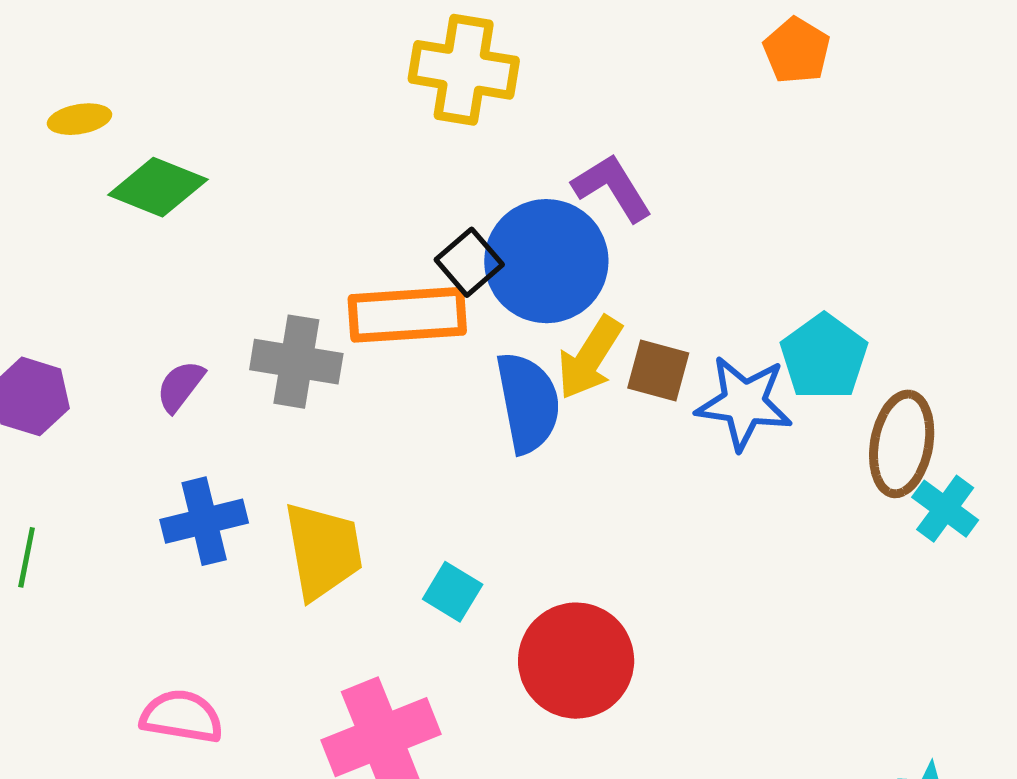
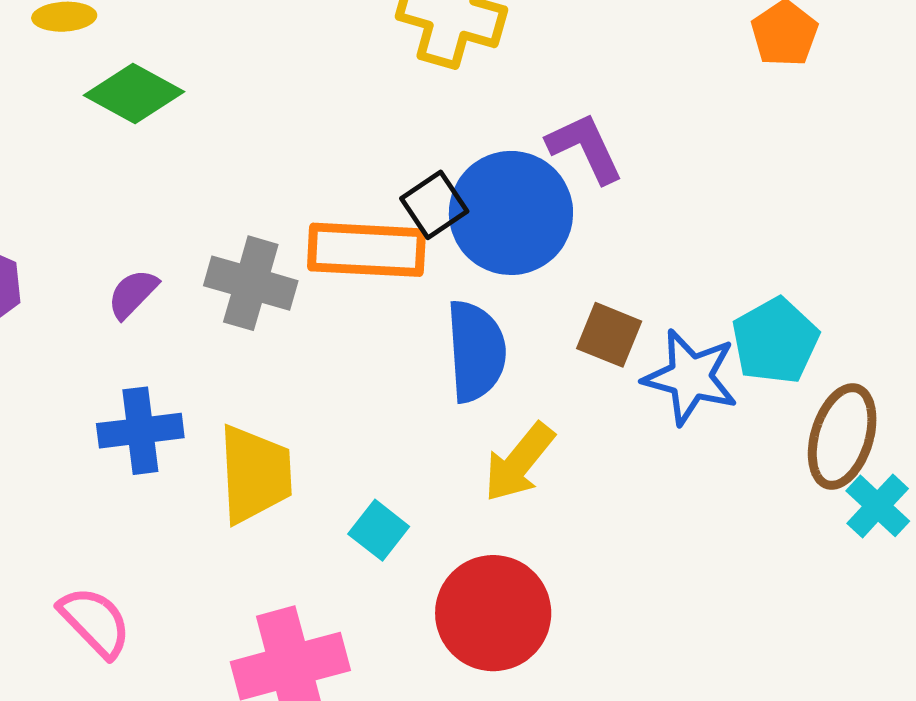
yellow arrow: (590, 358) -> (519, 462), moved
pink semicircle: (182, 716) -> (95, 622), turned 30

